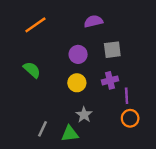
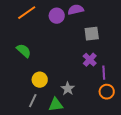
purple circle: (78, 54) -> (57, 16), moved
purple cross: (110, 80) -> (90, 60), turned -32
yellow circle: (77, 83) -> (40, 80), moved

